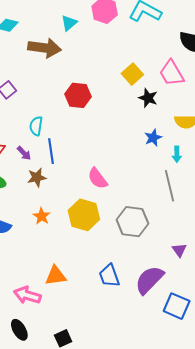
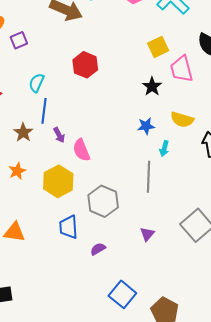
yellow square: (132, 74) -> (158, 47), moved
purple arrow: (24, 153) -> (59, 135), moved
brown star: (37, 177) -> (23, 132), turned 30
purple triangle: (179, 250) -> (147, 234), moved
blue trapezoid: (109, 276) -> (69, 227), moved
purple semicircle: (149, 280) -> (98, 249), moved, size x0.5

